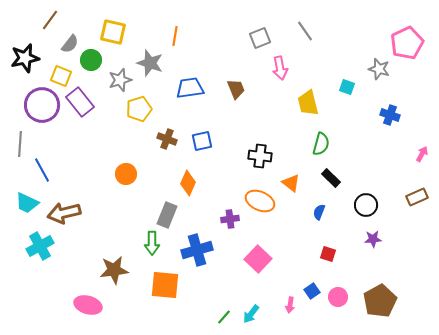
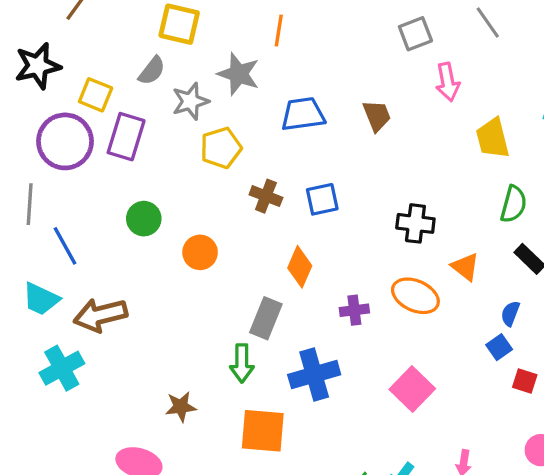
gray semicircle: (70, 44) -> (152, 71), moved
green circle: (91, 60) -> (144, 219), moved
purple rectangle: (80, 102) -> (126, 137), turned 56
purple cross: (230, 219) -> (354, 310), moved
brown star: (114, 270) -> (181, 407), size x0.7
blue square: (312, 291) -> (499, 347), moved

